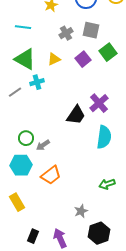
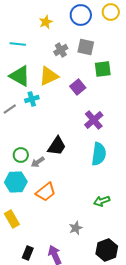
green square: (108, 52) -> (103, 69), turned 30
yellow triangle: (54, 59) -> (49, 76), size x1.5
purple square: (83, 59) -> (78, 87), moved
black trapezoid: (76, 115) -> (57, 146), moved
black hexagon: (99, 233) -> (107, 250), moved

